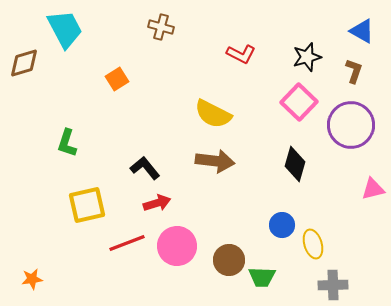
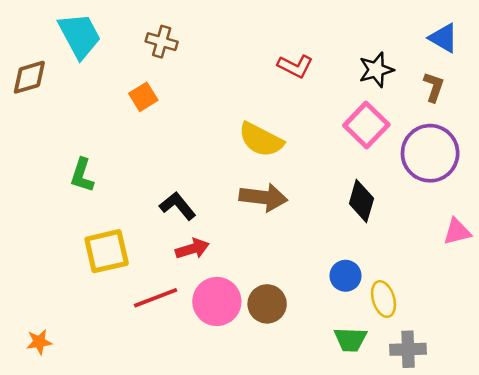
brown cross: (161, 27) -> (162, 42), moved
brown circle: (229, 260) -> (267, 304), moved
green trapezoid: (262, 277) -> (350, 339), moved

